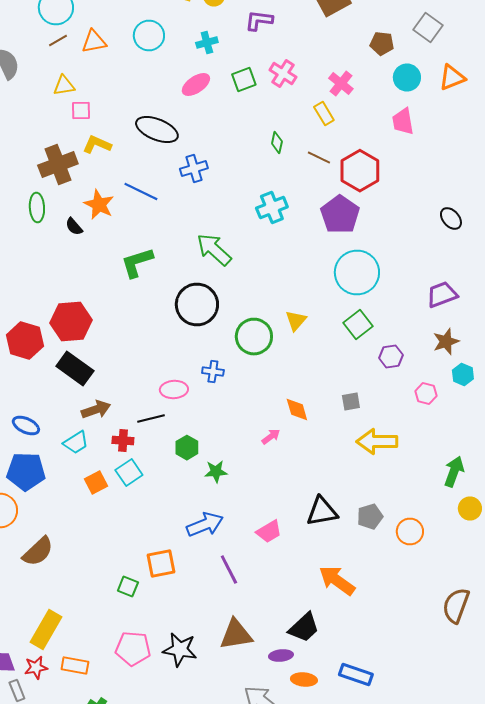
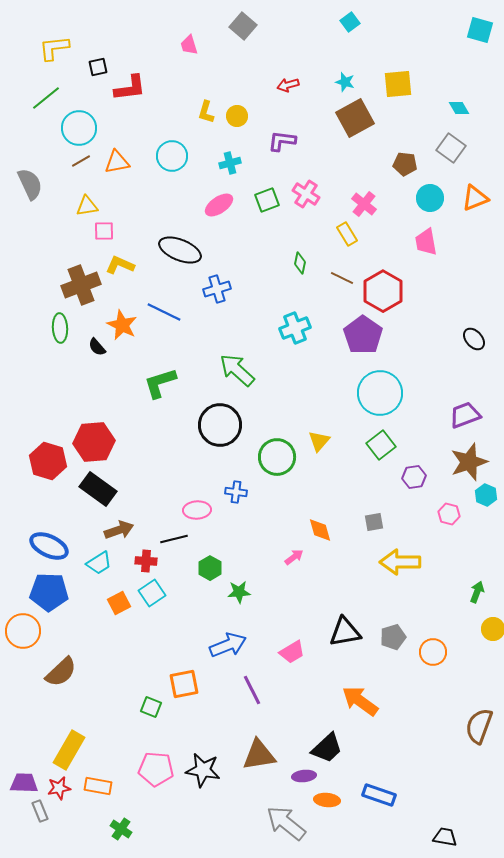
brown star: (446, 342) -> (469, 462), size x1.4
blue ellipse: (26, 426) -> (49, 546), size x1.4
green arrow: (454, 472) -> (477, 592), size x0.7

